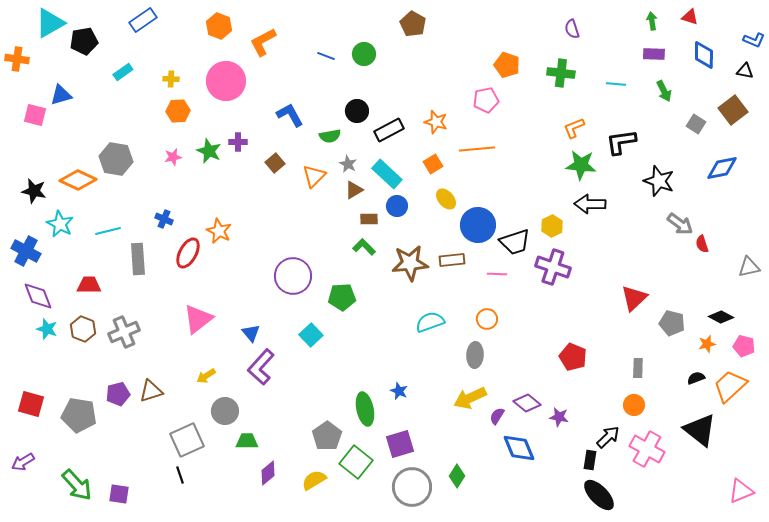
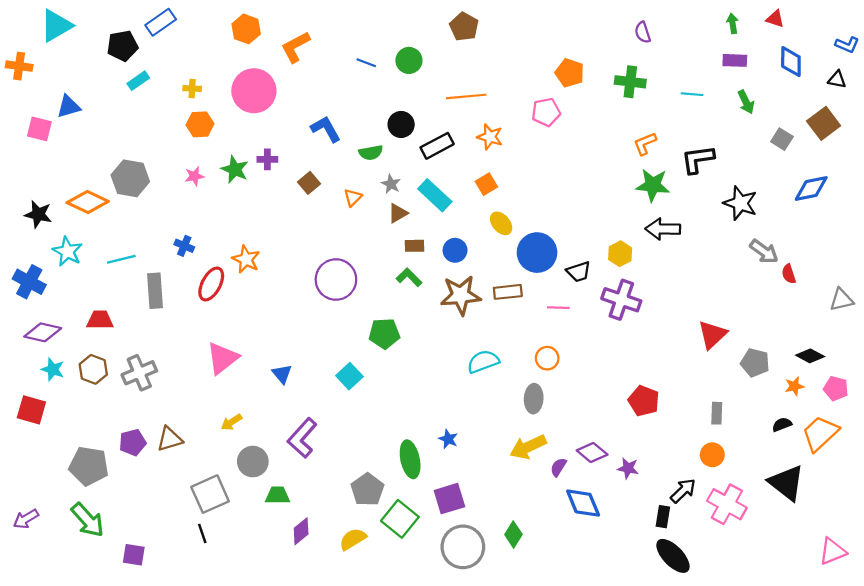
black pentagon: (84, 41) -> (122, 46), moved
orange line: (477, 149) -> (466, 96), moved
orange triangle: (314, 176) -> (353, 198), size x0.7
blue circle: (397, 206) -> (455, 250), moved
black trapezoid: (515, 242) -> (579, 272), size x0.7
purple circle: (293, 276) -> (336, 280), moved
purple diamond: (38, 296) -> (43, 332), turned -56
purple L-shape: (261, 367) -> (302, 438), moved
red square: (31, 404) -> (31, 410), moved
green arrow: (77, 485) -> (88, 520), moved

